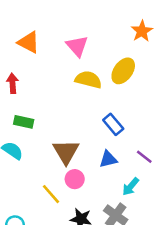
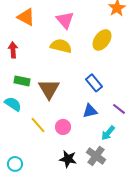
yellow semicircle: (88, 80) -> (61, 46), moved
brown triangle: (66, 152) -> (49, 89), moved
yellow line: (51, 194) -> (38, 125), moved

